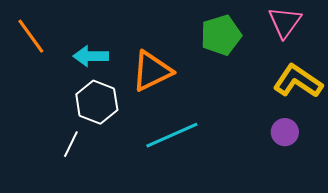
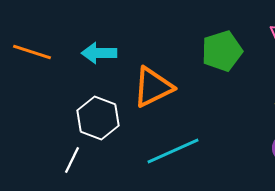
orange line: (31, 36) -> (32, 52), turned -36
cyan arrow: (91, 56) -> (99, 53), moved

